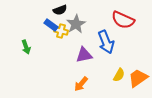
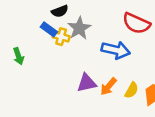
blue arrow: (106, 42) -> (116, 50), turned -55
purple triangle: (84, 55) -> (87, 83), moved
orange arrow: (81, 84) -> (108, 87), moved

